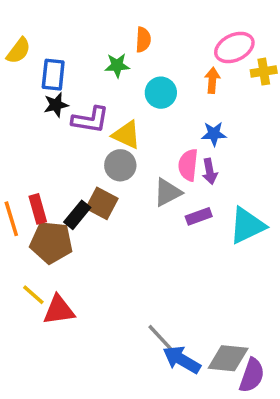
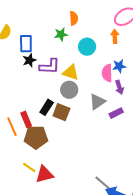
pink semicircle: (188, 165) -> (107, 73), moved
black rectangle: (77, 215) -> (47, 107), moved

